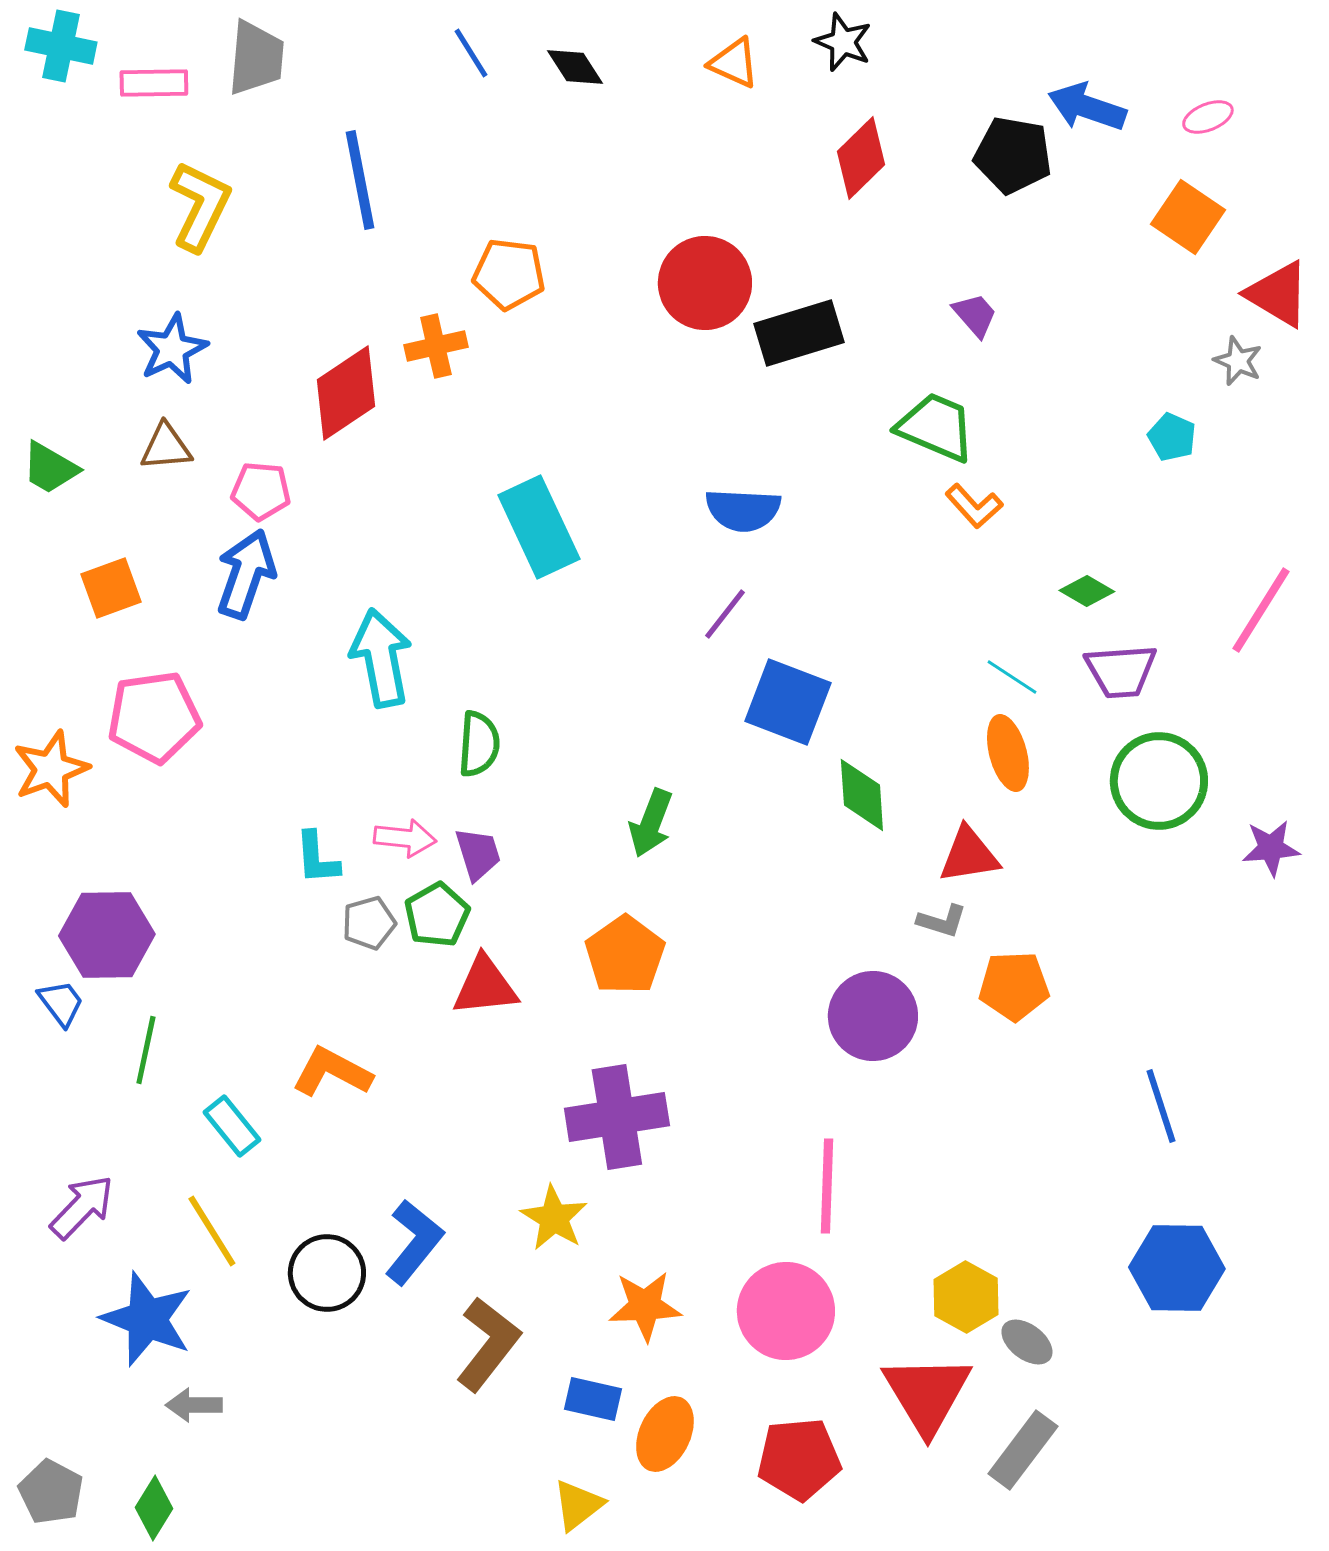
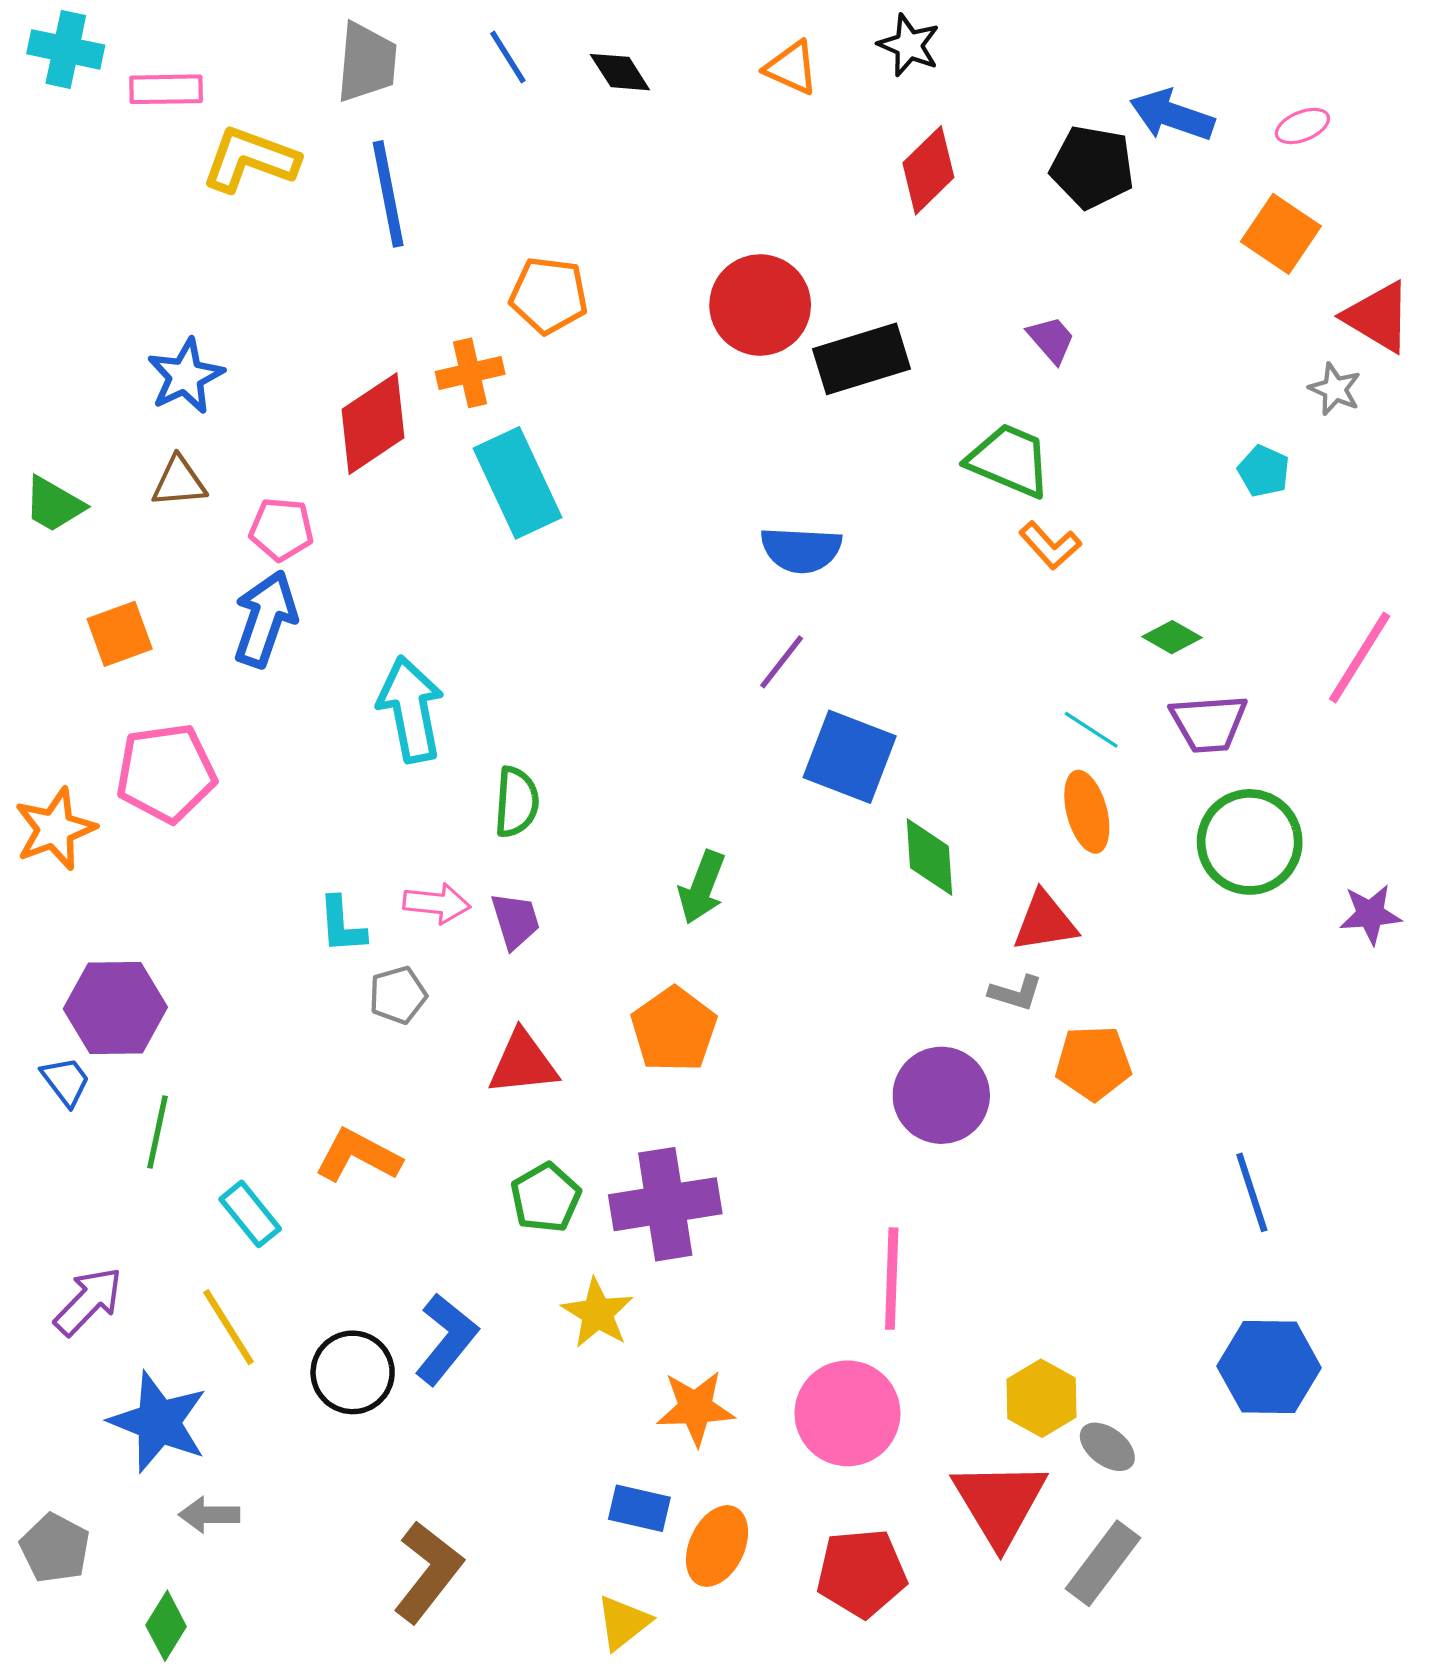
gray trapezoid: (256, 58) -> (367, 62), moved
yellow L-shape: (200, 206) -> (250, 159), moved, turned -96
cyan rectangle: (539, 527) -> (518, 483), moved
green pentagon: (437, 915) -> (546, 1198), moved
brown L-shape: (488, 1344) -> (428, 1572), moved
gray pentagon: (51, 1492) -> (55, 1548), moved

